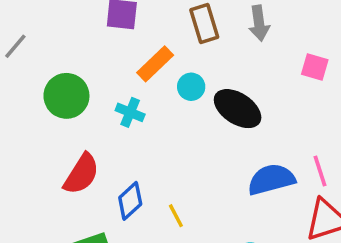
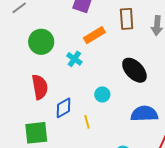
cyan circle: (191, 87) -> (102, 94), moved
red semicircle: (81, 174) -> (40, 87), turned -55

